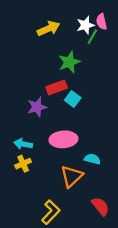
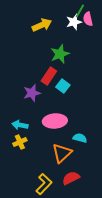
green line: (92, 37) -> (80, 11), moved
red rectangle: (57, 87) -> (49, 76), turned -36
red semicircle: (100, 206) -> (71, 178), moved, turned -78

